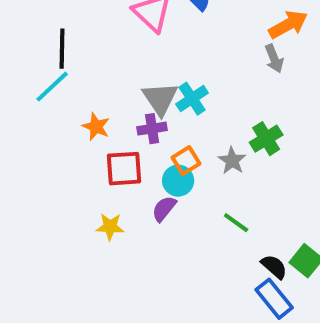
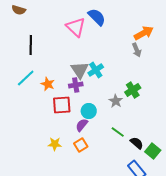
cyan line: (52, 87) -> (26, 78), moved
orange square: (186, 161) -> (81, 145), moved
yellow star: (110, 227) -> (55, 144), moved
black semicircle: (274, 267) -> (137, 143), moved

